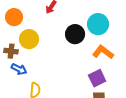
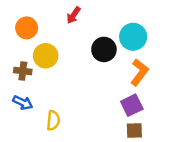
orange L-shape: (103, 52) -> (139, 72), turned 90
blue arrow: (19, 69) -> (23, 103), moved

